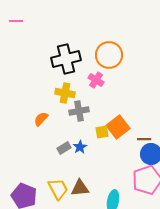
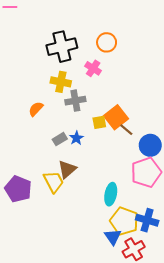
orange circle: (109, 55) -> (107, 42), size x0.7
brown line: (144, 139) -> (126, 130), moved, turned 40
brown triangle: (80, 188) -> (67, 169), moved, turned -36

